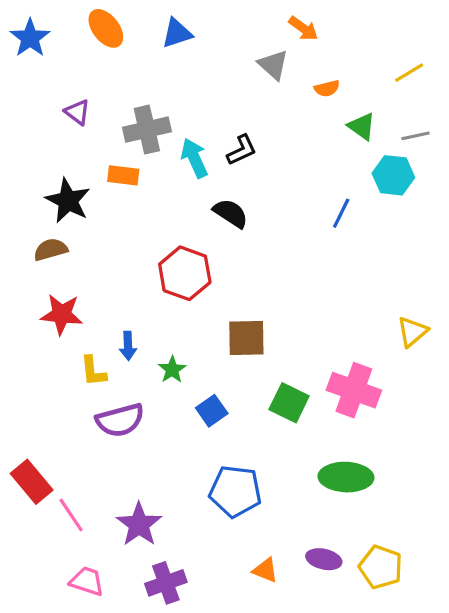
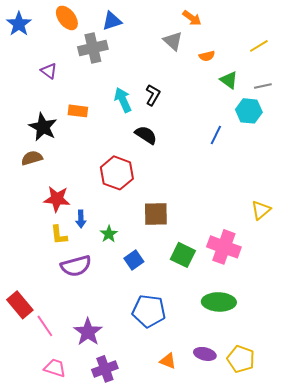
gray cross: (147, 130) -> (93, 48), moved
black L-shape: (242, 150) -> (153, 95), turned -35
red star: (62, 314) -> (57, 199), moved

